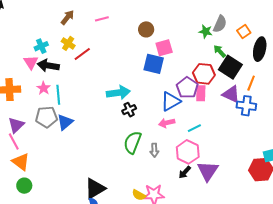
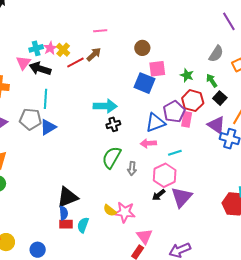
brown arrow: (67, 17) -> (94, 54), moved
green star: (206, 31) -> (187, 75), moved
black square: (230, 67) -> (220, 98), size x0.6
pink star: (44, 88) -> (50, 48), moved

